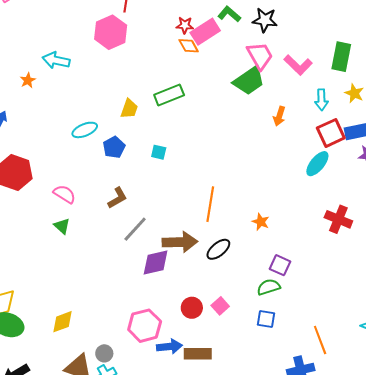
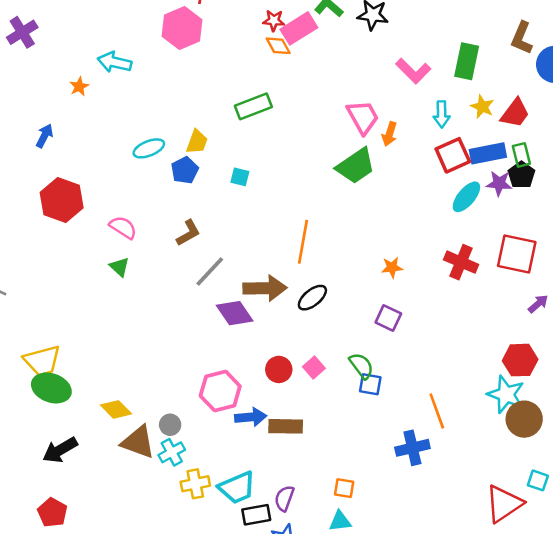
pink trapezoid: (260, 56) -> (363, 117), moved
green trapezoid: (249, 81) -> (356, 166), moved
yellow trapezoid: (129, 109) -> (197, 142), moved
cyan ellipse: (317, 164) -> (466, 197), moved
orange star: (261, 222) -> (392, 267), moved, turned -30
purple diamond: (156, 262) -> (235, 313), turned 68
green semicircle: (269, 287) -> (361, 366), moved, turned 70
yellow diamond: (63, 322) -> (116, 409), moved, turned 65

